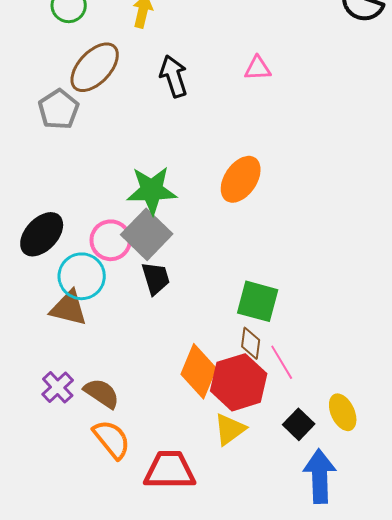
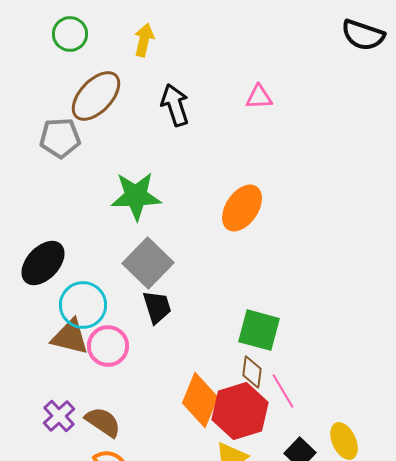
gray pentagon: (59, 109) -> (60, 138), turned 30
green star: (152, 190) -> (136, 196), moved
pink circle: (111, 240) -> (108, 346), moved

